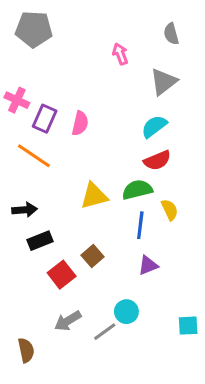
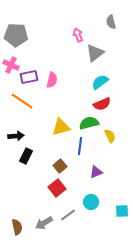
gray pentagon: (34, 29) -> (16, 35), moved
gray triangle: (163, 82) -> (95, 53), moved
purple rectangle: (45, 119) -> (29, 77), turned 54
blue line: (140, 225) -> (80, 146), moved
black rectangle: (40, 241) -> (26, 156), turned -42
red square: (62, 275) -> (57, 188), moved
cyan circle: (126, 312) -> (91, 202), moved
gray arrow: (68, 321) -> (44, 223), moved

